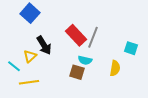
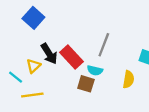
red rectangle: (76, 35) -> (71, 57), moved

